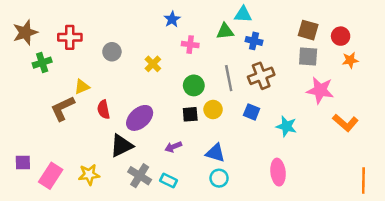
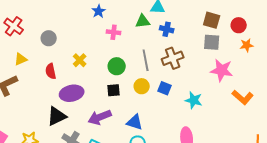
red cross: (70, 37) -> (14, 26), turned 36
yellow cross: (153, 64) -> (80, 60), moved
yellow triangle: (82, 87) -> (21, 59), moved
red semicircle: (104, 110) -> (51, 71), moved
yellow circle: (213, 110) -> (142, 86), moved
purple ellipse: (140, 118) -> (72, 93), turned 30
purple arrow: (173, 147) -> (100, 117), size x1.6

